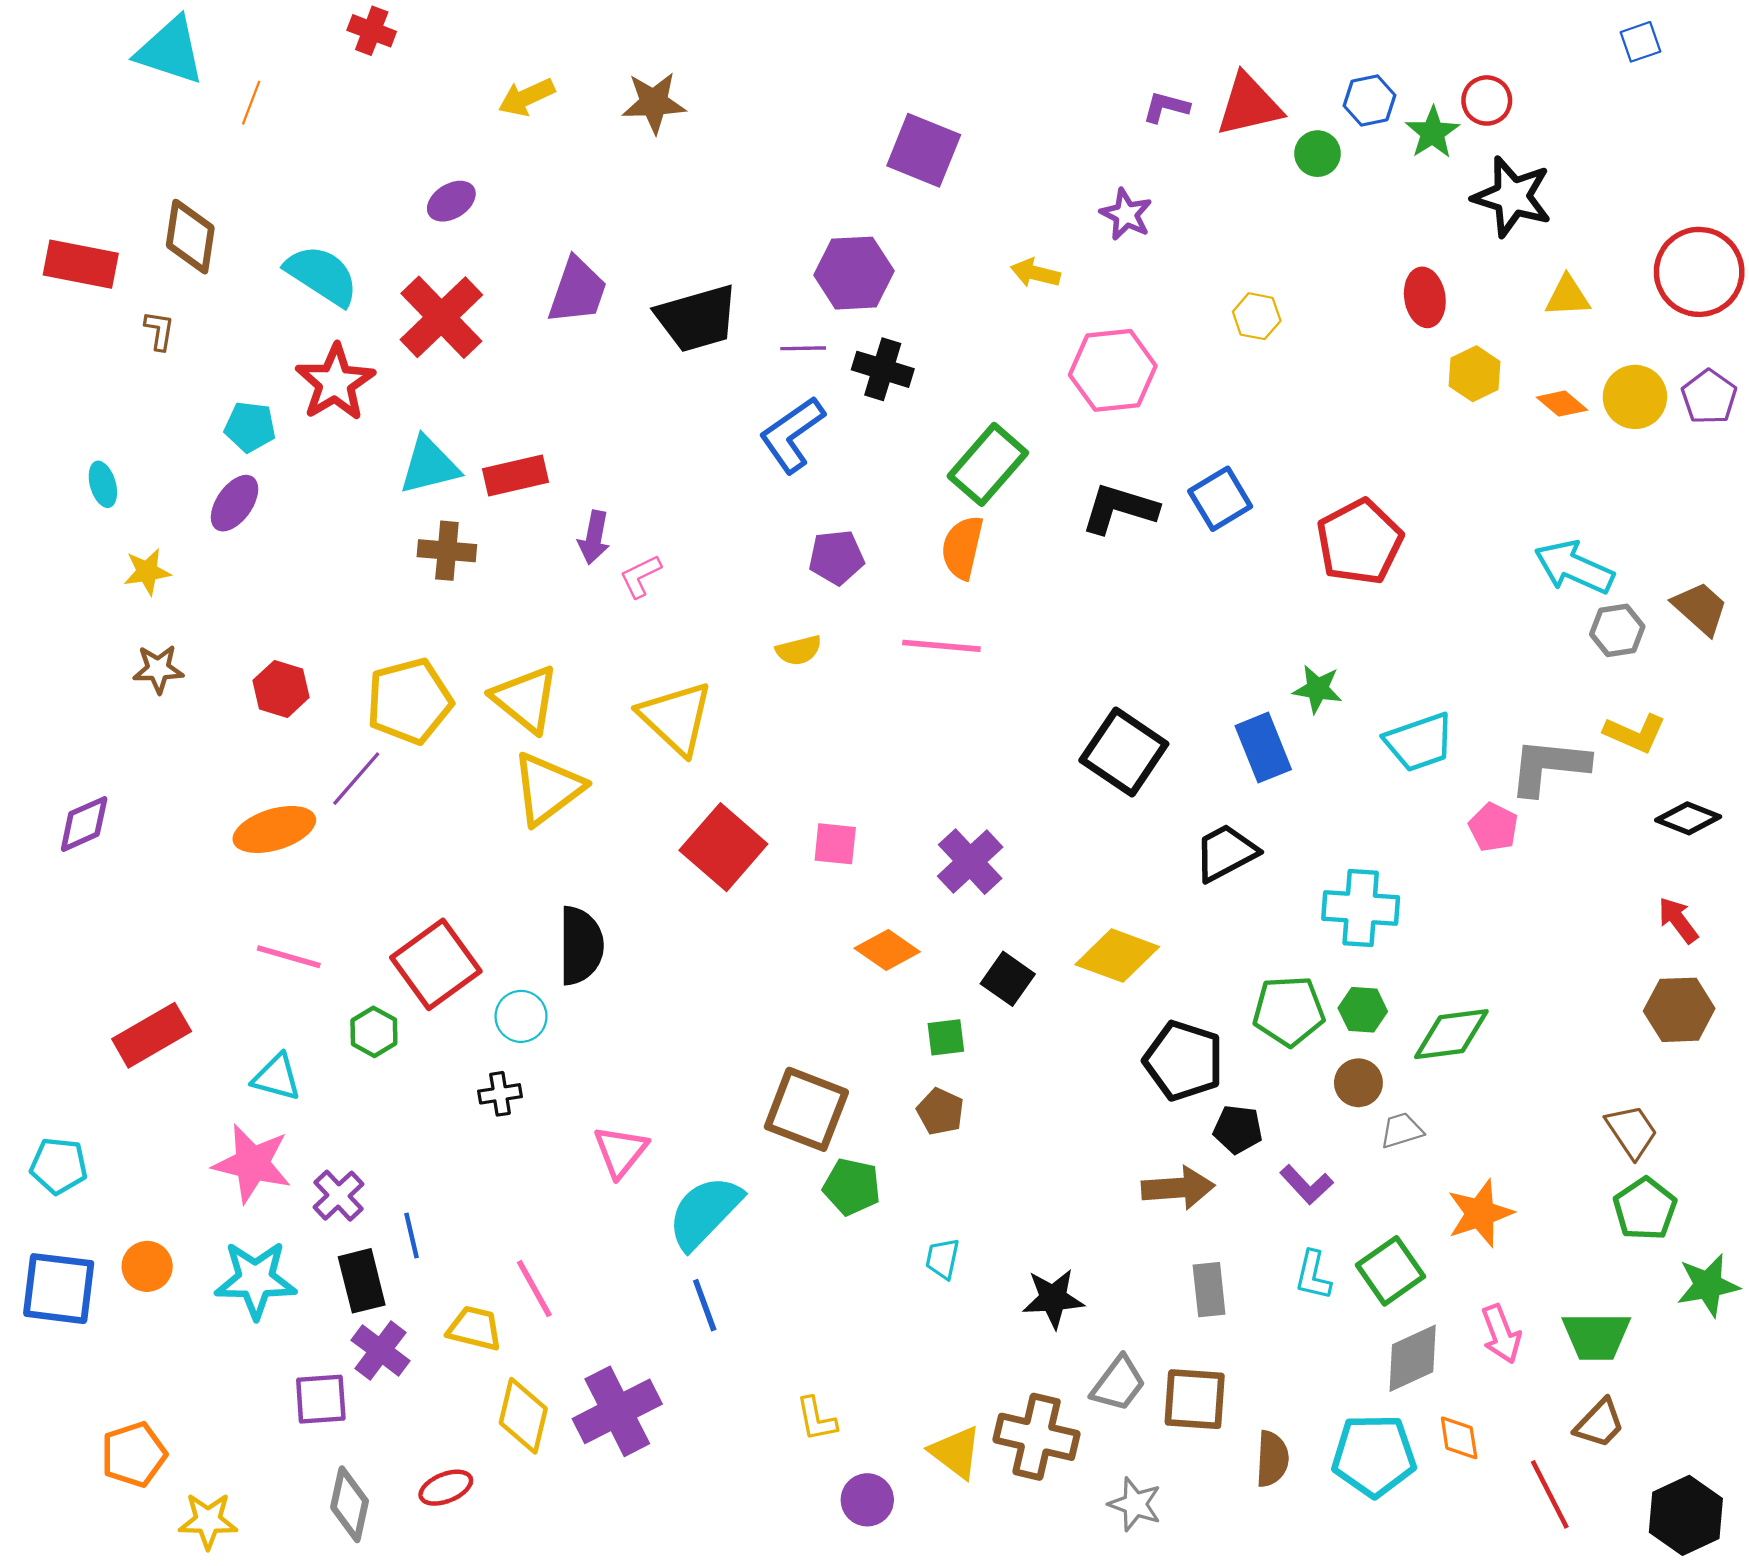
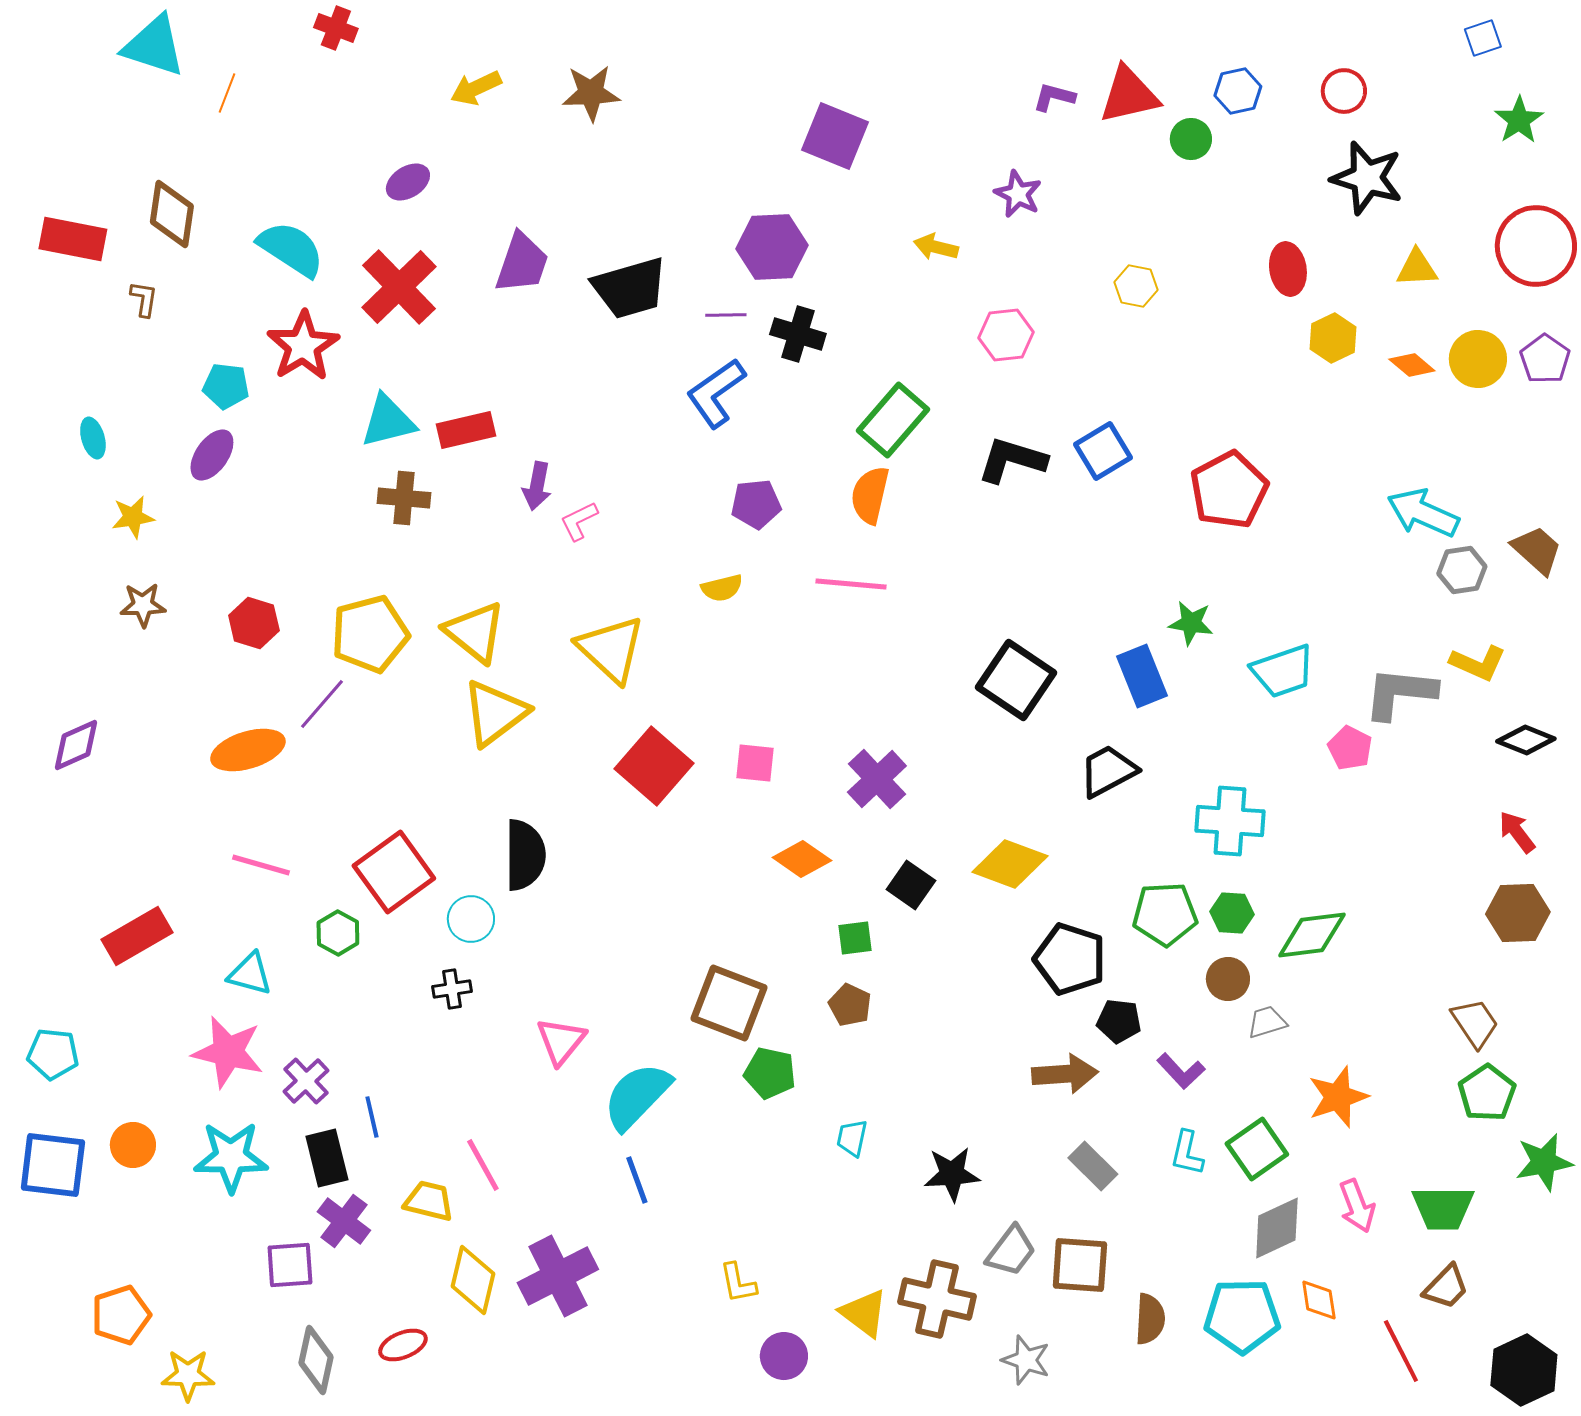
green star: (1433, 133) -> (1519, 120), moved
pink hexagon: (1113, 370) -> (1006, 335), size x0.7
gray rectangle: (1209, 1290) -> (1093, 1166), turned -39

